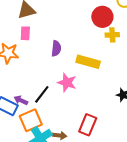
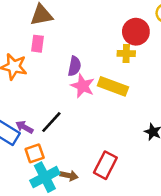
yellow cross: (112, 35) -> (126, 54), moved
pink star: (67, 83) -> (83, 86), moved
orange square: (31, 120) -> (35, 153), size x0.7

